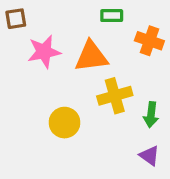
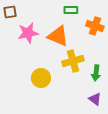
orange triangle: (91, 56) -> (58, 36), turned 30

